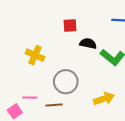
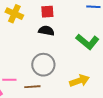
black semicircle: (88, 43) -> (46, 31), moved
yellow cross: (35, 55) -> (14, 14), moved

